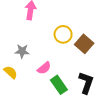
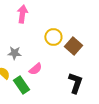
green rectangle: (59, 85) -> (21, 85), moved

